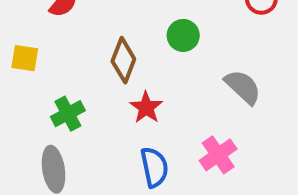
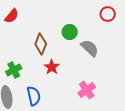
gray semicircle: (243, 87) -> (90, 48), moved
blue semicircle: (154, 167) -> (34, 96), moved

